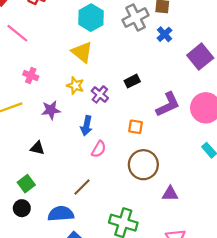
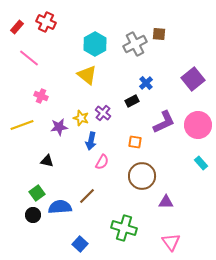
blue cross: (165, 34) -> (146, 83), moved
yellow star: (75, 86) -> (81, 118), moved
blue semicircle: (61, 214) -> (60, 207), moved

